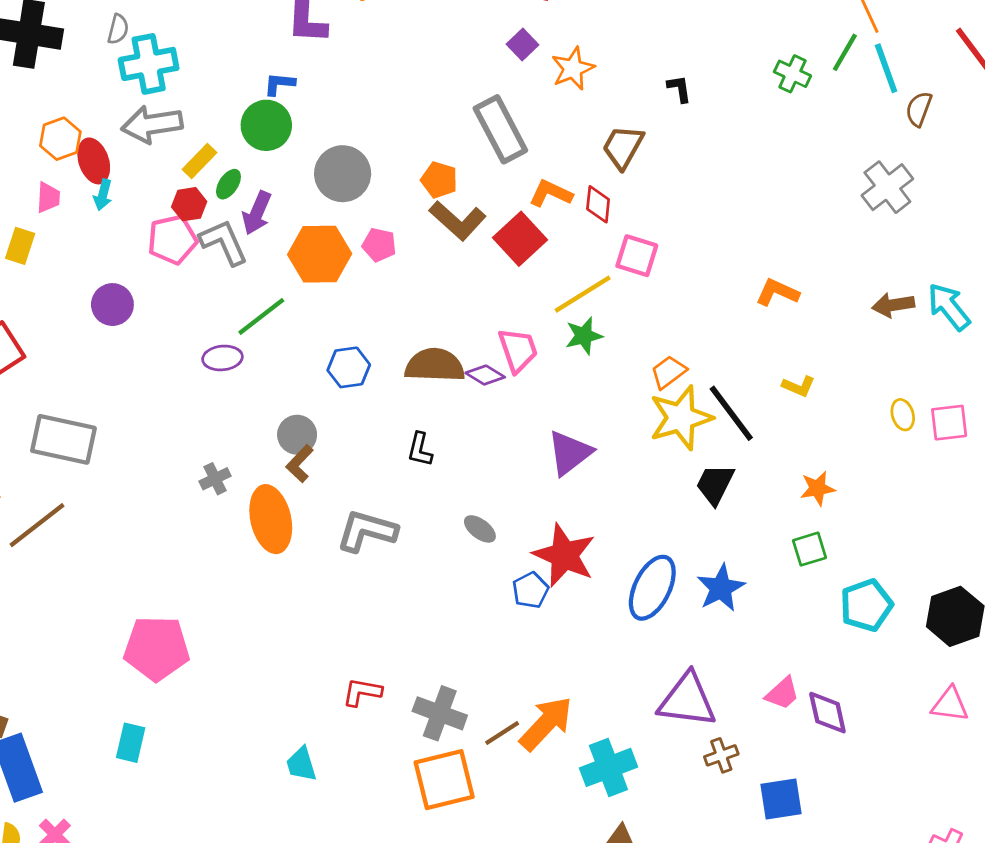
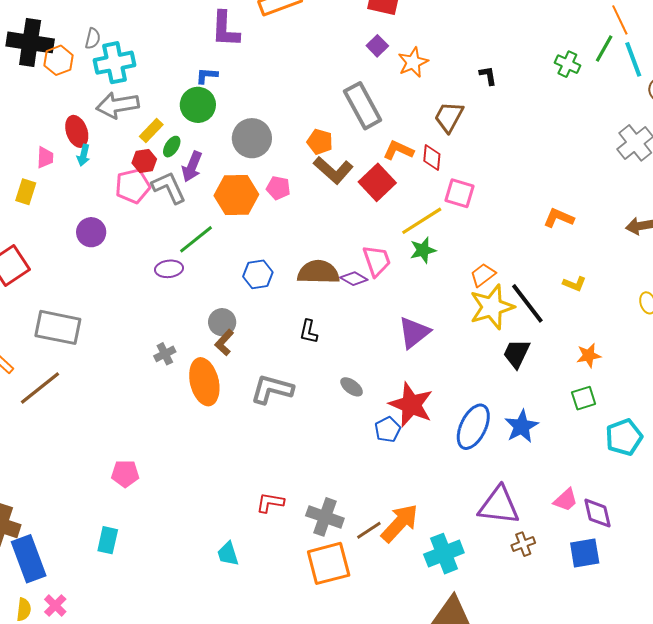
orange hexagon: (60, 139) -> (58, 60), moved
pink pentagon: (157, 648) -> (125, 474), size x0.6
blue square: (781, 799) -> (585, 553), moved

